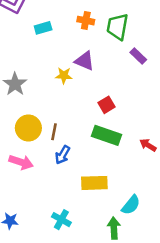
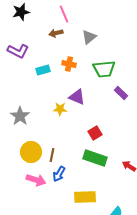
orange cross: (86, 21) -> (69, 64), moved
green trapezoid: (118, 27) -> (104, 69), turned -105
pink arrow: (21, 162) -> (36, 180), moved

